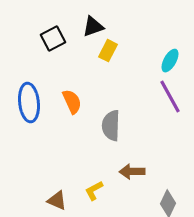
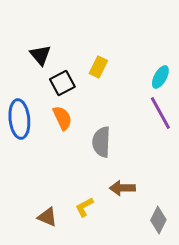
black triangle: (93, 27) -> (40, 55), moved, turned -50
black square: (53, 39) -> (62, 83), moved

